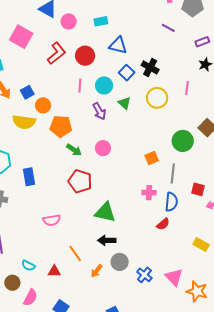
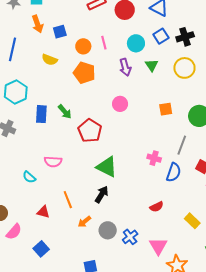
black cross: (150, 67) -> (185, 37), turned 30
pink line: (80, 86) -> (104, 43), moved, turned -32
orange circle: (43, 105) -> (83, 46), moved
yellow semicircle: (24, 122) -> (50, 60), size x0.7
green arrow: (74, 150) -> (65, 112), moved
orange square: (152, 158) -> (166, 109), moved
red semicircle: (163, 224) -> (157, 207), moved
black arrow: (107, 240) -> (102, 194), turned 108
gray circle: (120, 262) -> (108, 230), moved
cyan semicircle: (28, 266) -> (29, 177), moved

